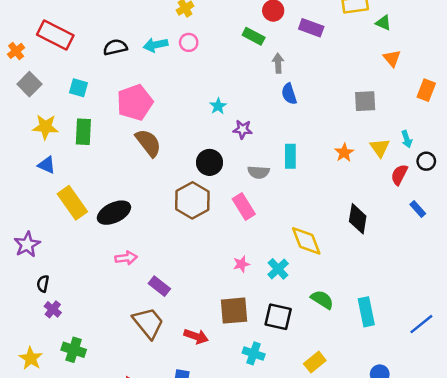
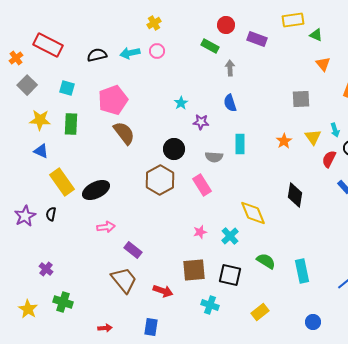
blue semicircle: (289, 94) -> (230, 103), moved
black semicircle: (43, 284) -> (51, 214), moved

